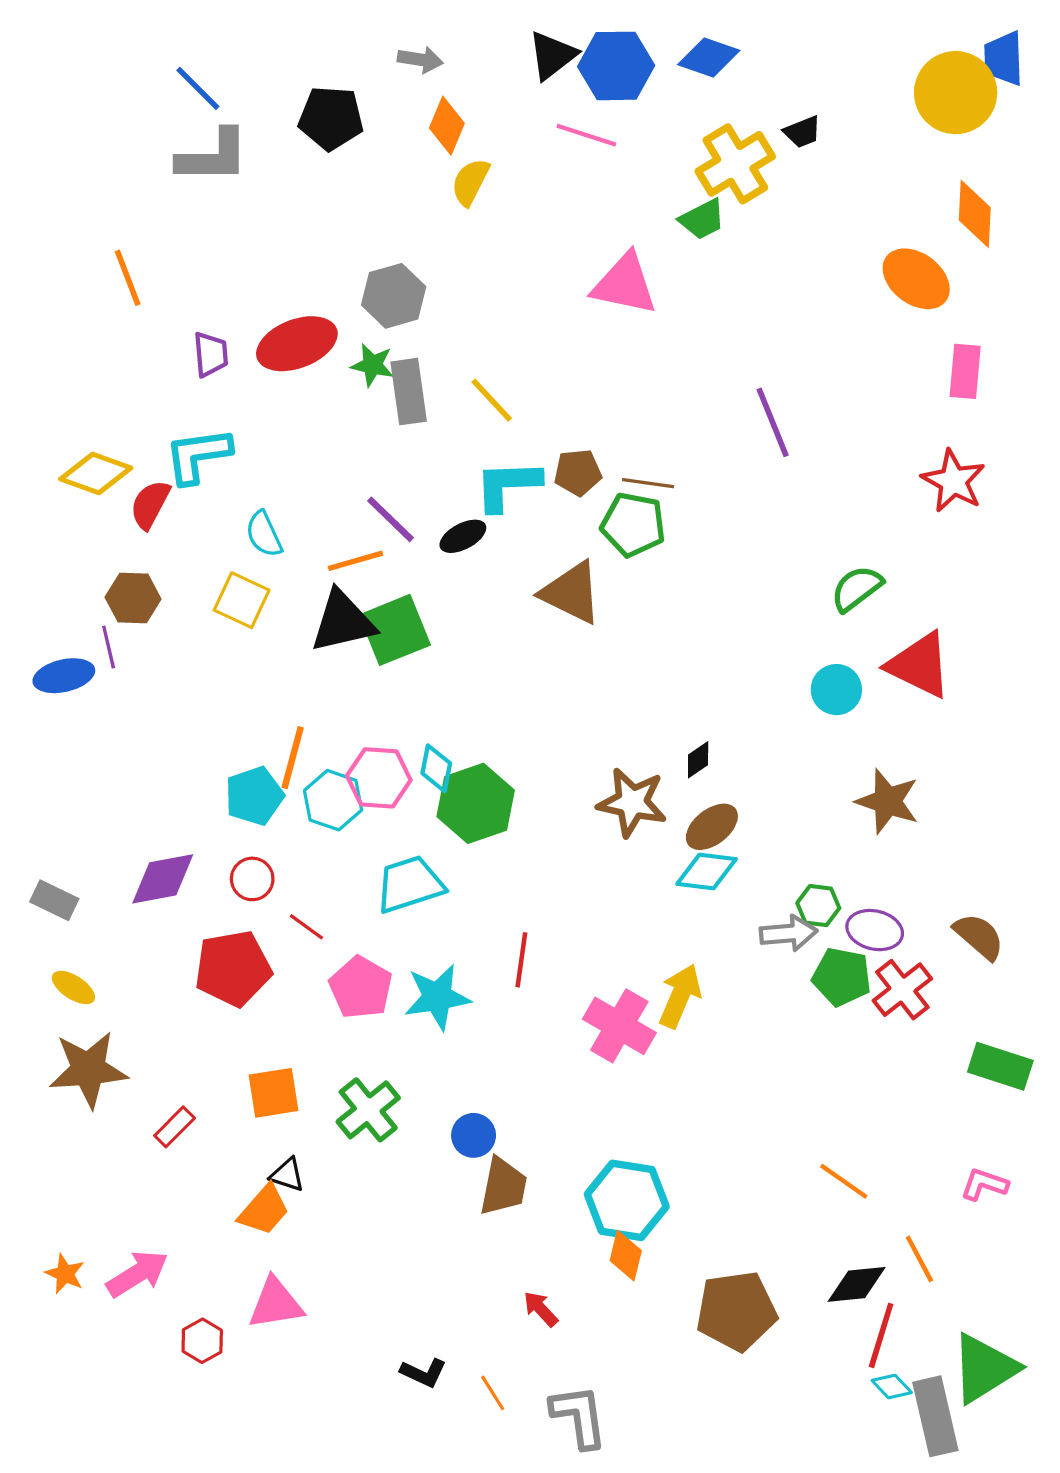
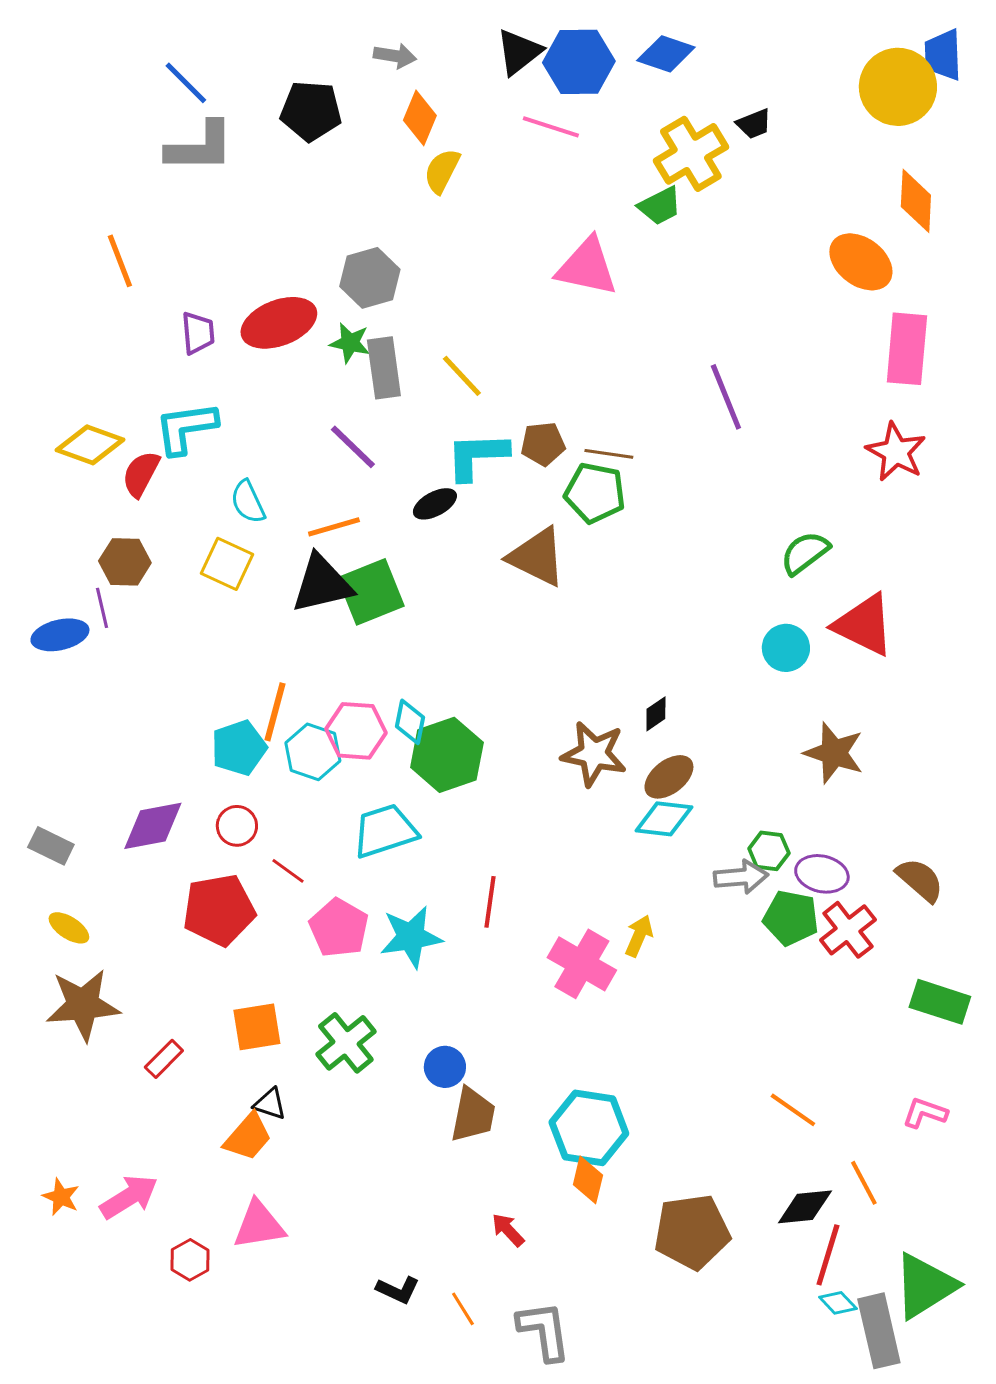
pink rectangle: (965, 371) -> (907, 349), size x1.4
purple line: (391, 519) -> (353, 447), moved
yellow arrow: (680, 996) -> (639, 936), size x0.7

